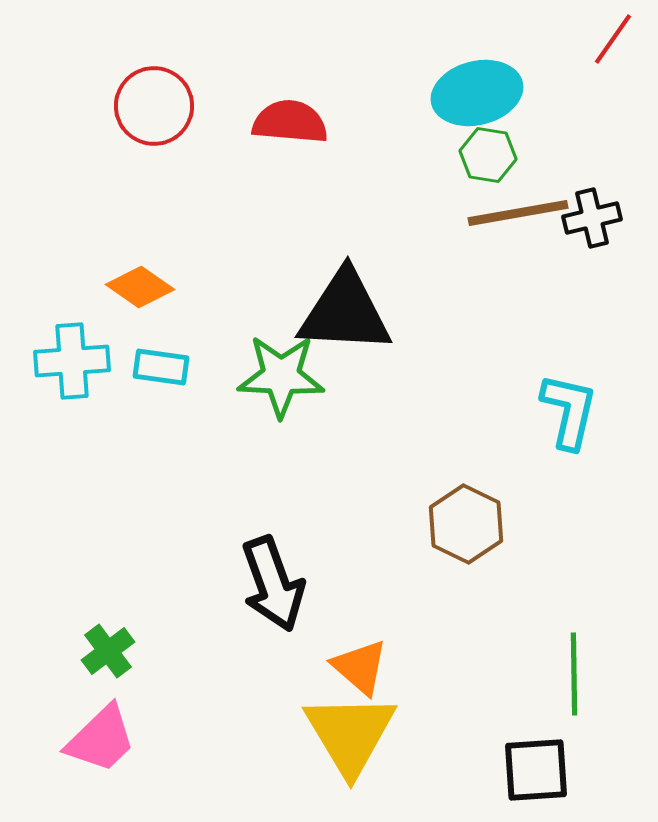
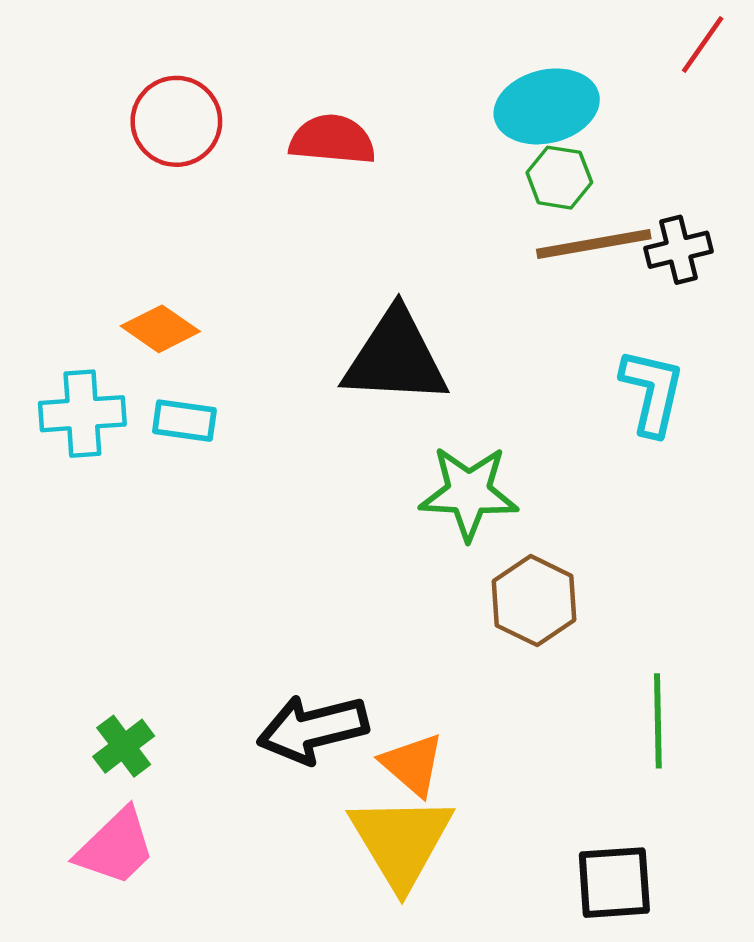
green star: (281, 376) -> (469, 493), moved
cyan L-shape: (569, 411) -> (652, 392), moved
black arrow: (273, 584) -> (313, 729), moved, turned 96
green line: (574, 674) -> (658, 721), moved

